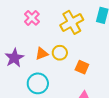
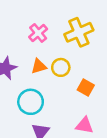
pink cross: (32, 18) -> (38, 33), moved

